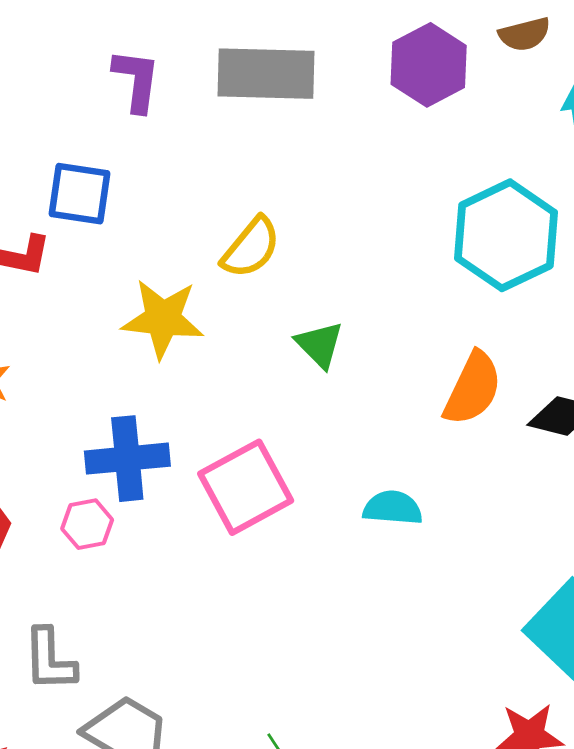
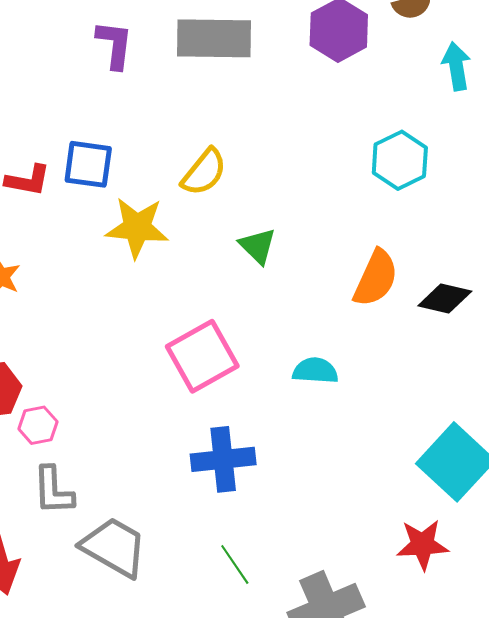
blue square: (79, 194) -> (88, 164), moved
cyan hexagon: (506, 235) -> (400, 160), size x0.7
blue cross: (127, 459) -> (223, 459), moved
pink hexagon: (87, 524) -> (38, 425), moved

